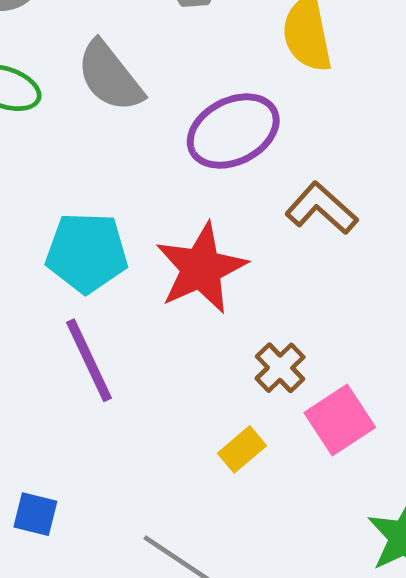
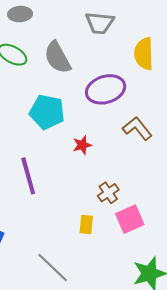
cyan pentagon: (87, 253) -> (47, 112), moved
red star: (201, 268) -> (82, 145), size x0.5
yellow rectangle: (242, 449) -> (86, 224), turned -54

